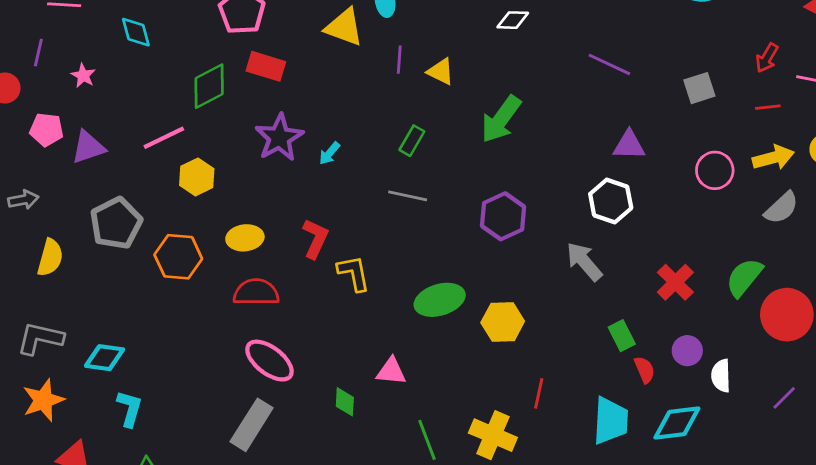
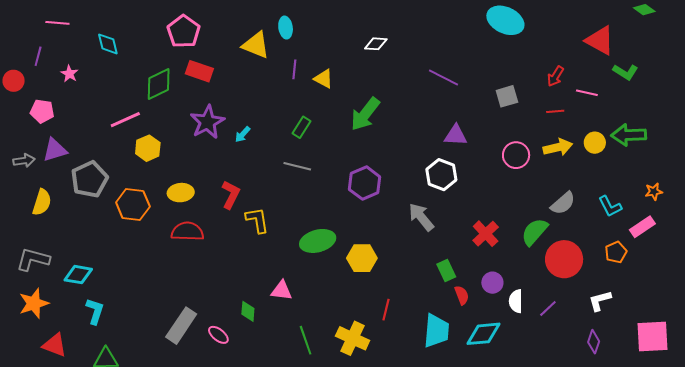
purple triangle: (88, 147) -> (55, 150), moved
gray semicircle: (781, 208) -> (563, 203), moved
pink ellipse: (269, 361) -> (218, 335), moved, size x0.6
purple line: (784, 398) -> (548, 309), moved

